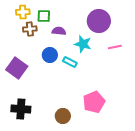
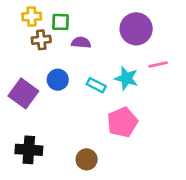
cyan star: (83, 44) -> (126, 78), moved
blue circle: (50, 55) -> (58, 80), moved
pink pentagon: (94, 102) -> (122, 122), moved

